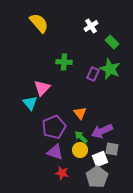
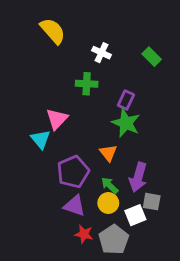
white cross: (91, 26) -> (102, 53), moved, turned -32
green star: (110, 69) -> (126, 123), moved
purple arrow: (102, 131) -> (138, 177), turned -50
gray pentagon: (97, 177) -> (114, 240), moved

